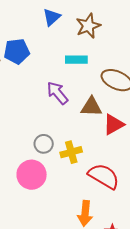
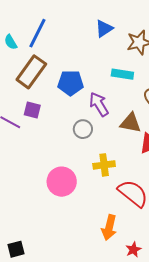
blue pentagon: (17, 51) -> (71, 83), moved
gray circle: (44, 144) -> (83, 129), moved

